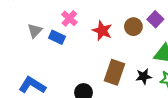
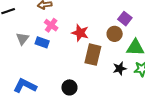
brown circle: (133, 27) -> (115, 34), moved
brown rectangle: (114, 72) -> (93, 55), moved

